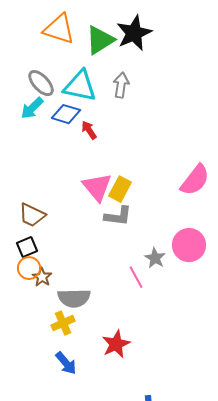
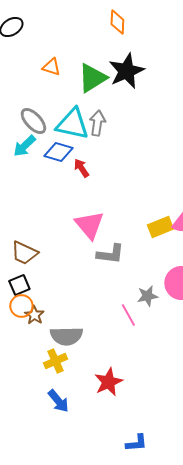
orange triangle: (59, 29) -> (51, 67), size x0.6
gray arrow: (121, 85) -> (97, 123), moved
yellow rectangle: (120, 189) -> (160, 227), moved, turned 40
gray star: (155, 258) -> (147, 296), turned 30

